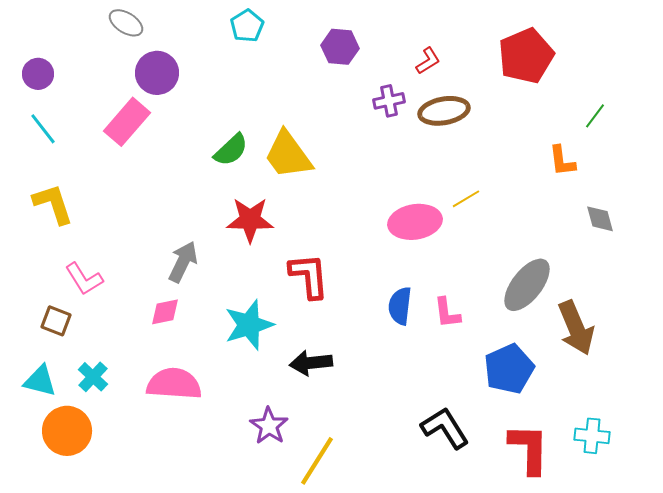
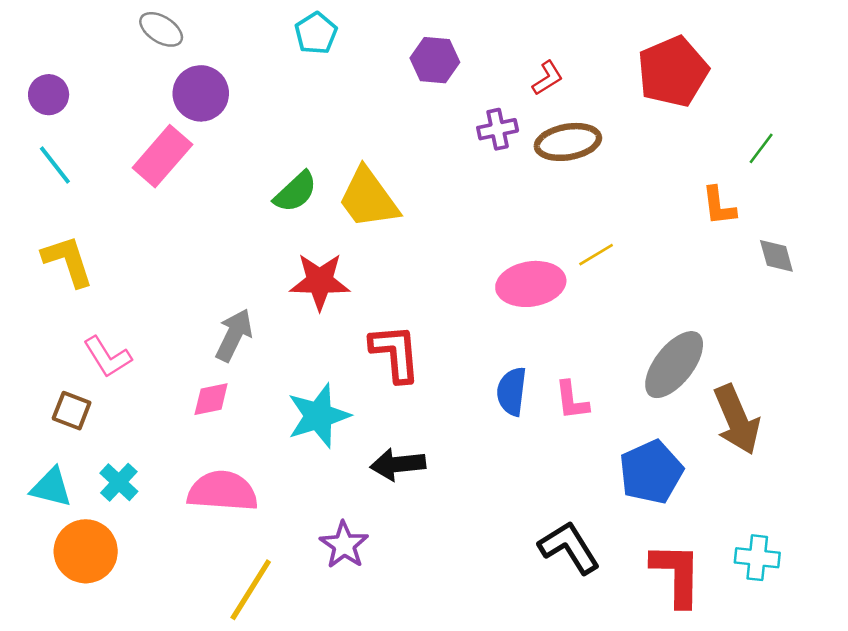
gray diamond: (600, 219) -> (776, 256), moved
yellow line: (317, 461) -> (251, 590), moved

